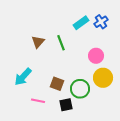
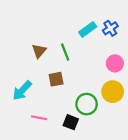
pink circle: (96, 56) -> (115, 63), moved
brown square: (57, 84) -> (56, 79), moved, turned -32
black square: (66, 105) -> (71, 122), turned 32

